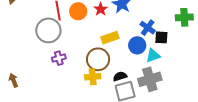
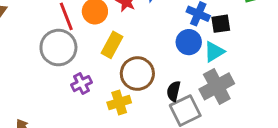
yellow rectangle: (110, 38) -> (112, 45), moved, turned -30
black semicircle: (120, 76) -> (174, 91), turned -48
yellow cross: (93, 77) -> (119, 102), moved

